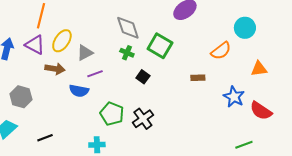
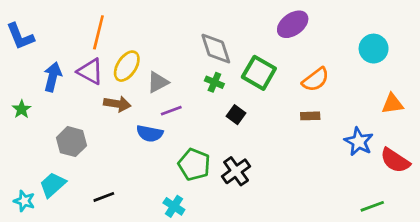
orange semicircle: (221, 51) -> (316, 80), moved
cyan cross: (97, 145) -> (174, 206), turned 35

